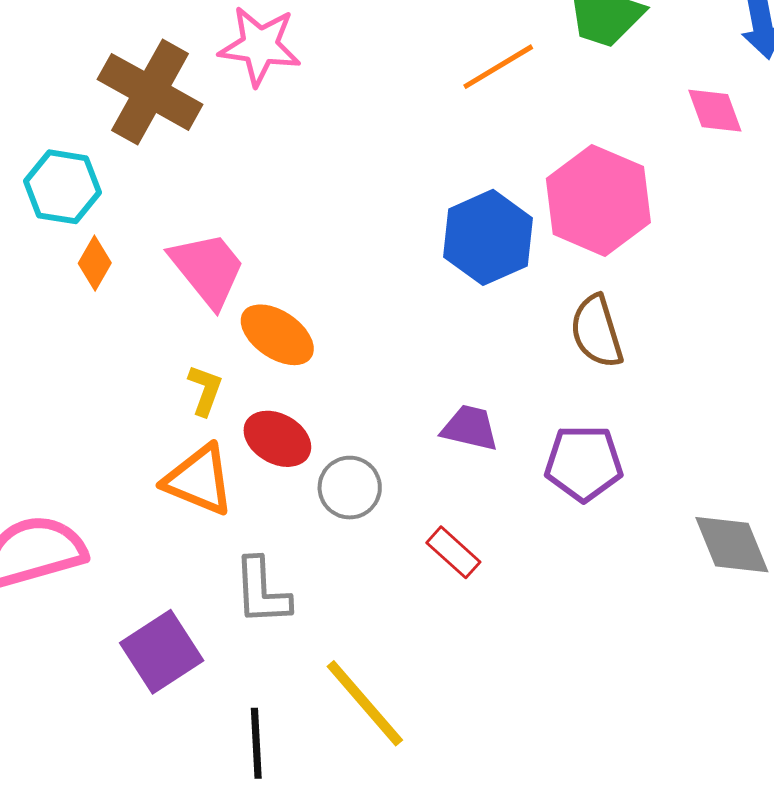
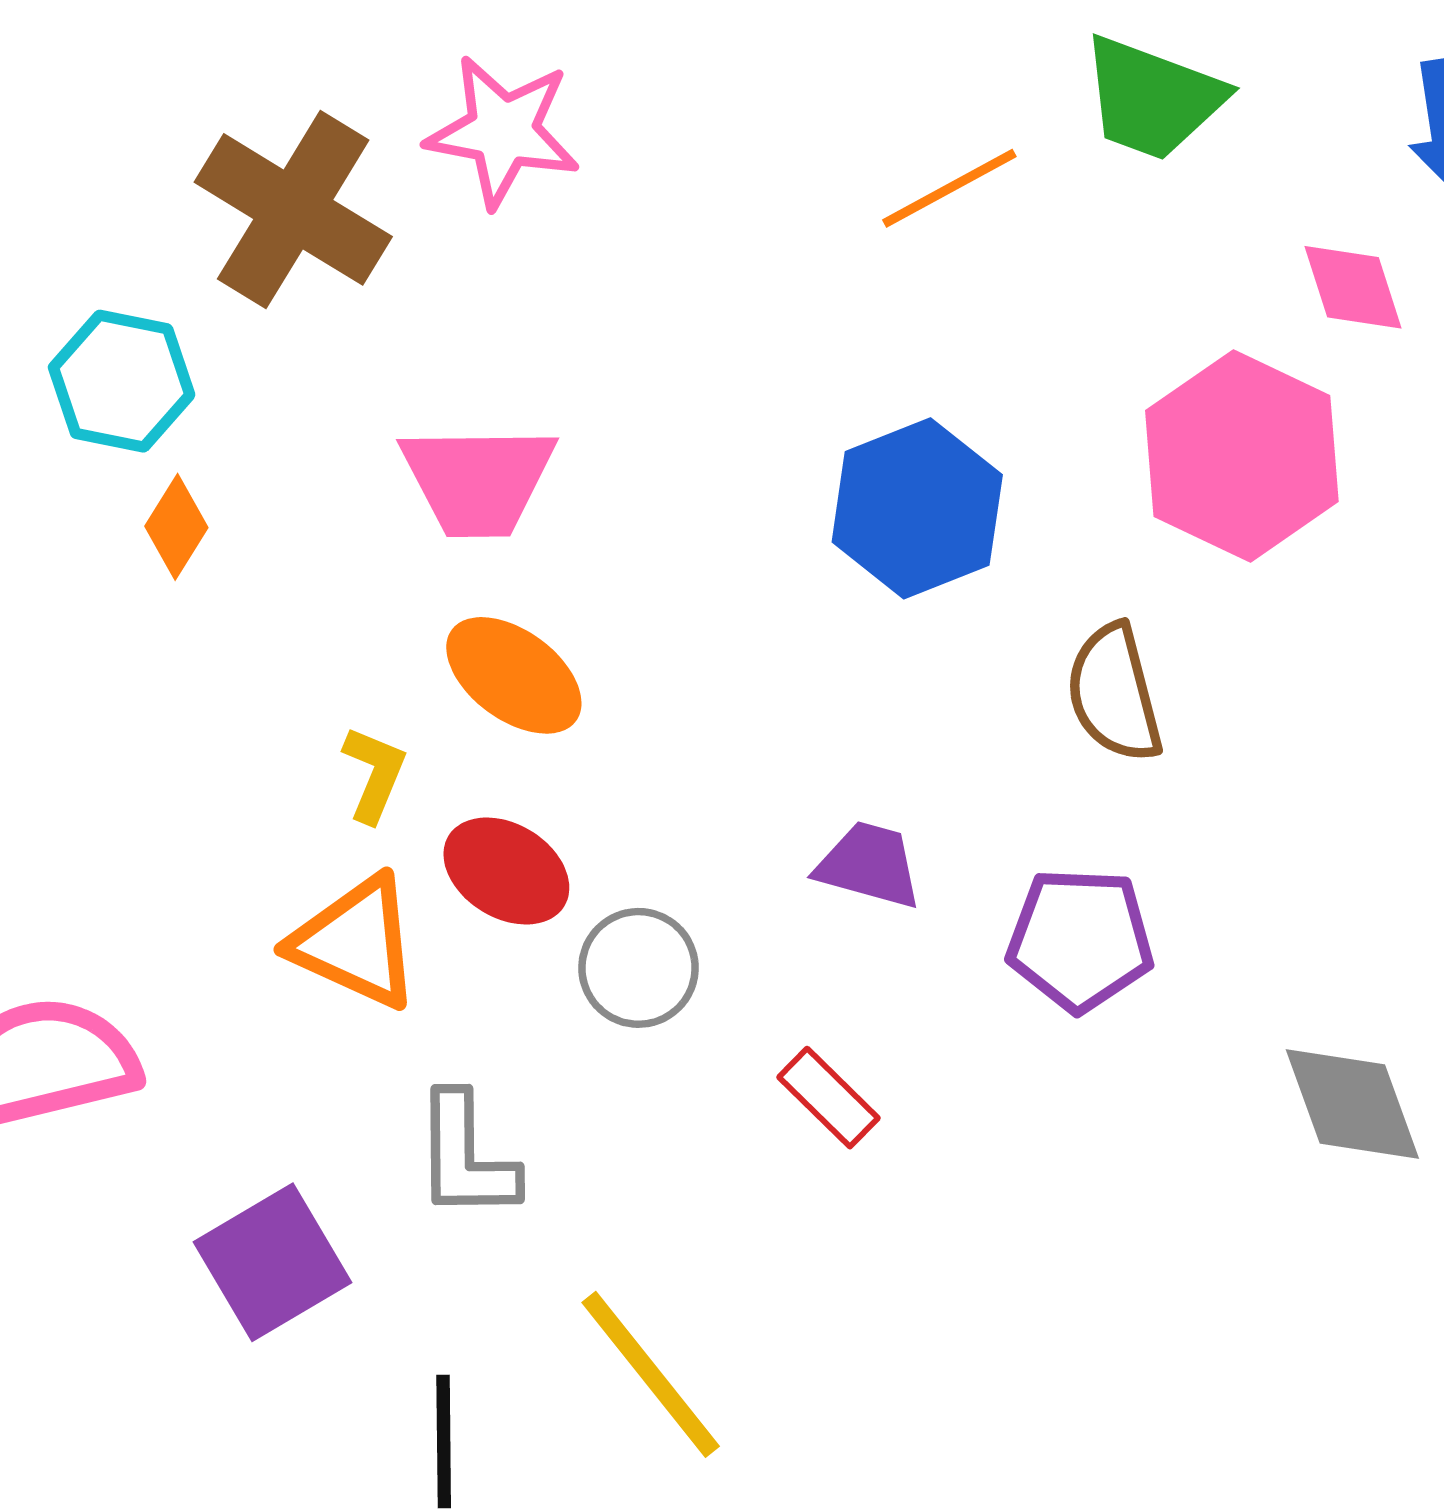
pink hexagon: (598, 200) -> (1242, 456), moved
pink trapezoid: (208, 269) -> (478, 480), moved, turned 126

